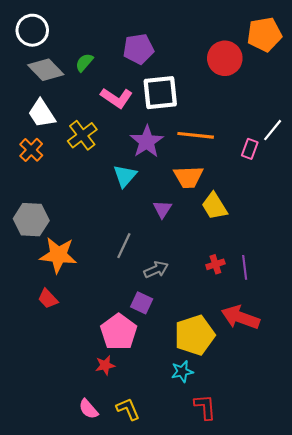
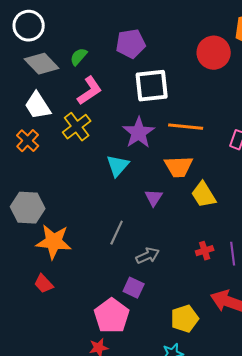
pink L-shape: (117, 98) -> (90, 91), moved, turned -68
yellow pentagon: (195, 335) -> (185, 319), size x0.7

